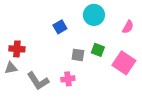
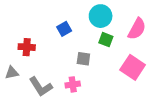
pink semicircle: (128, 27) -> (137, 29), size x1.5
red cross: (17, 49) -> (27, 47), moved
green square: (98, 50) -> (106, 40), moved

